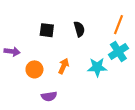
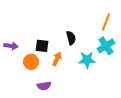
black semicircle: (79, 29) -> (71, 38), moved
black square: (47, 30) -> (42, 46), moved

